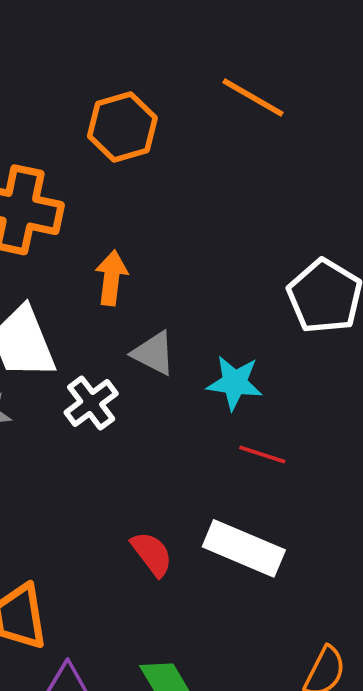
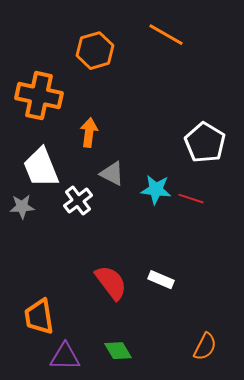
red line: (262, 455) -> (191, 199), moved
white rectangle: (244, 548) -> (161, 280), size x0.6
red semicircle: (152, 554) -> (111, 283), size x1.4

